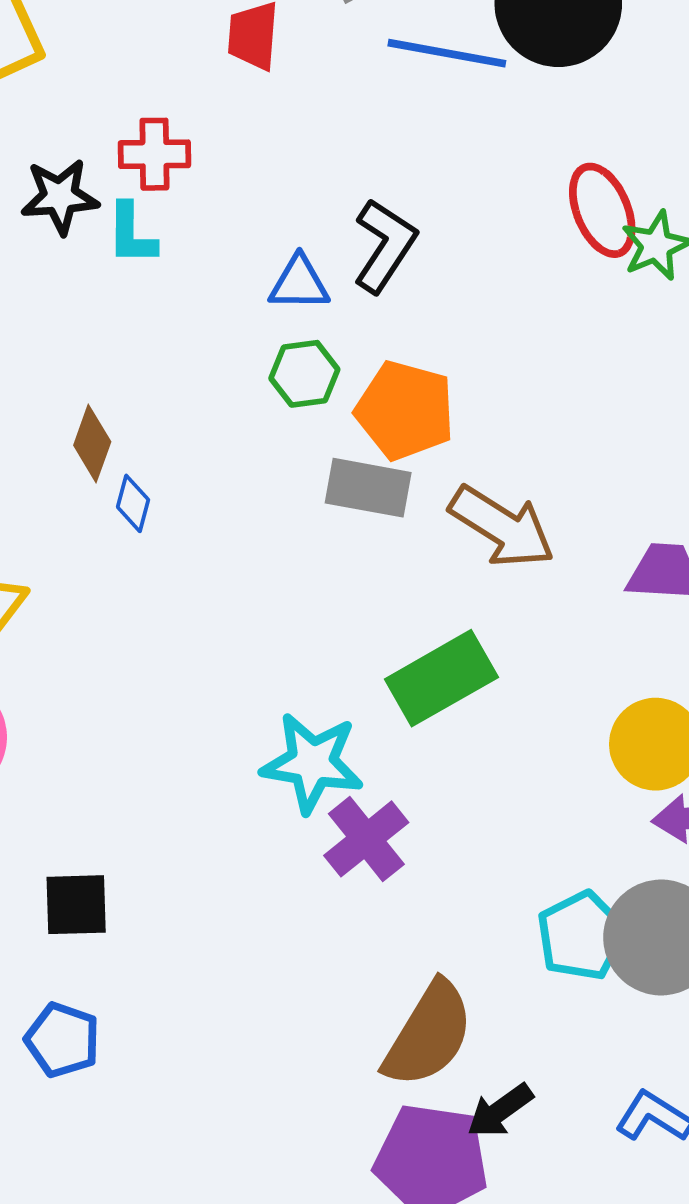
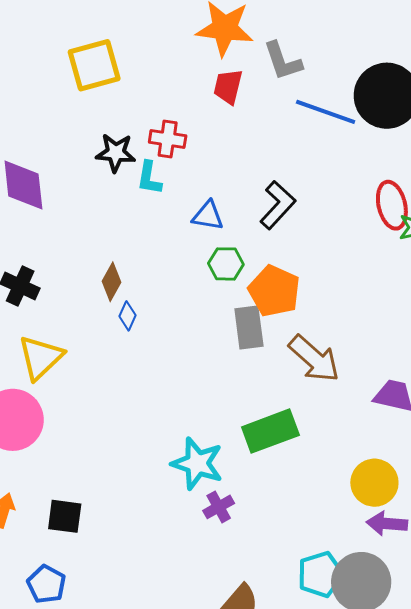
blue triangle: (299, 283) -> (208, 216), moved
gray rectangle: (368, 488) -> (249, 327), turned 63
purple cross: (366, 839) -> (219, 507), size x0.7

